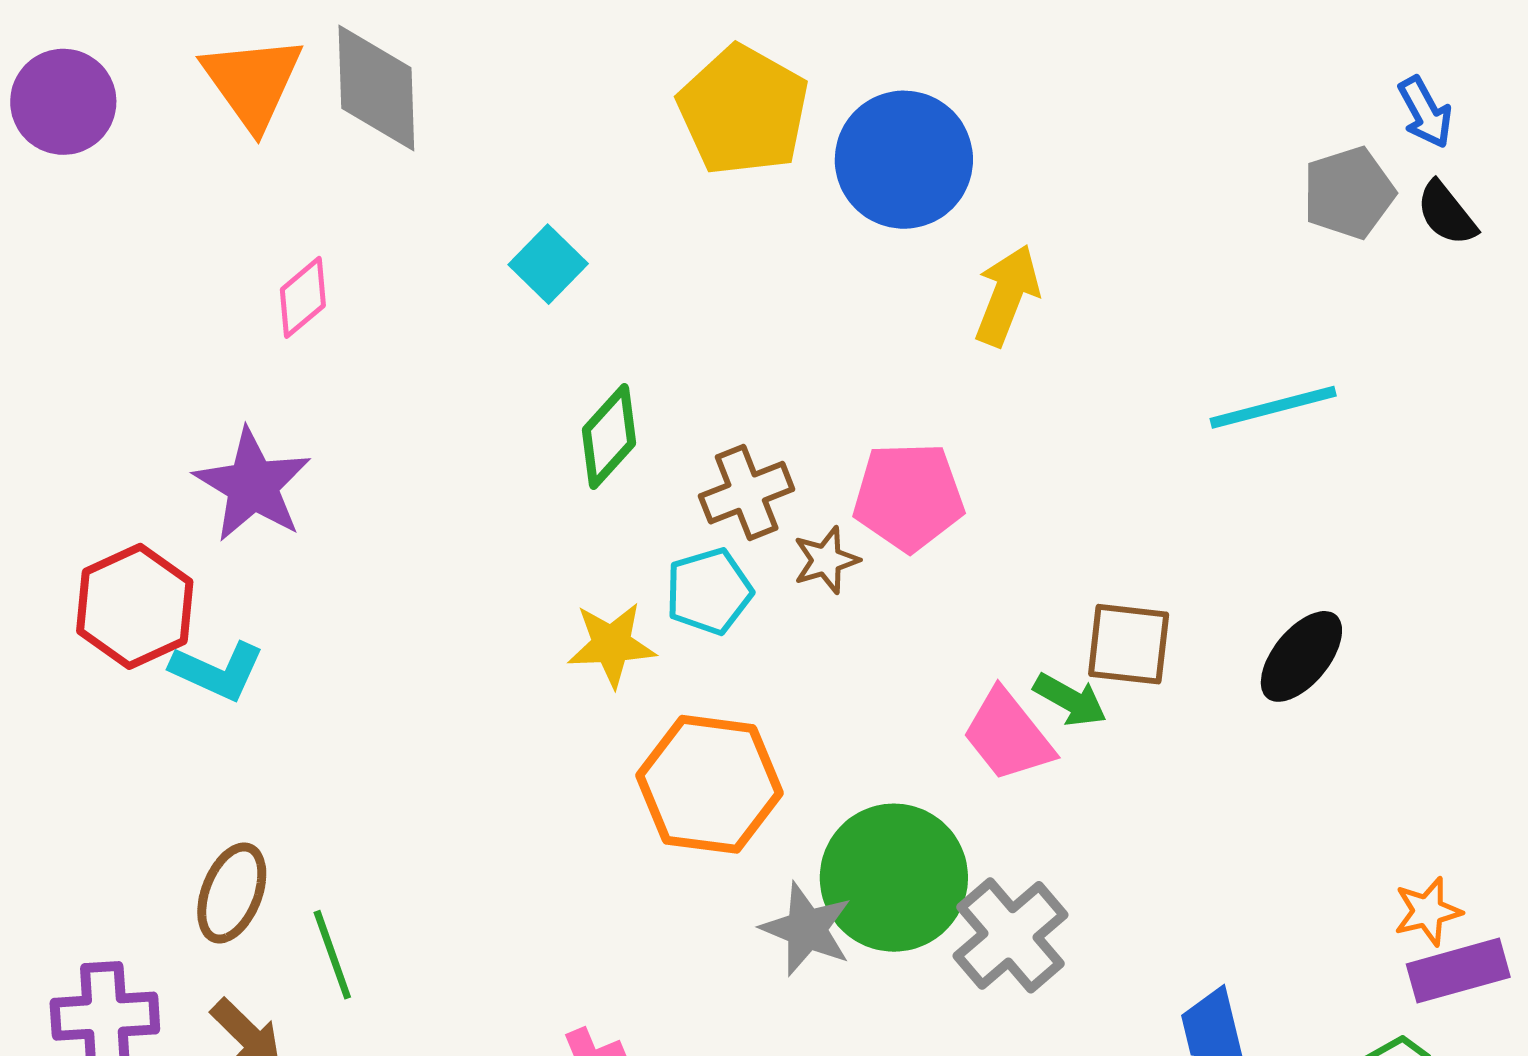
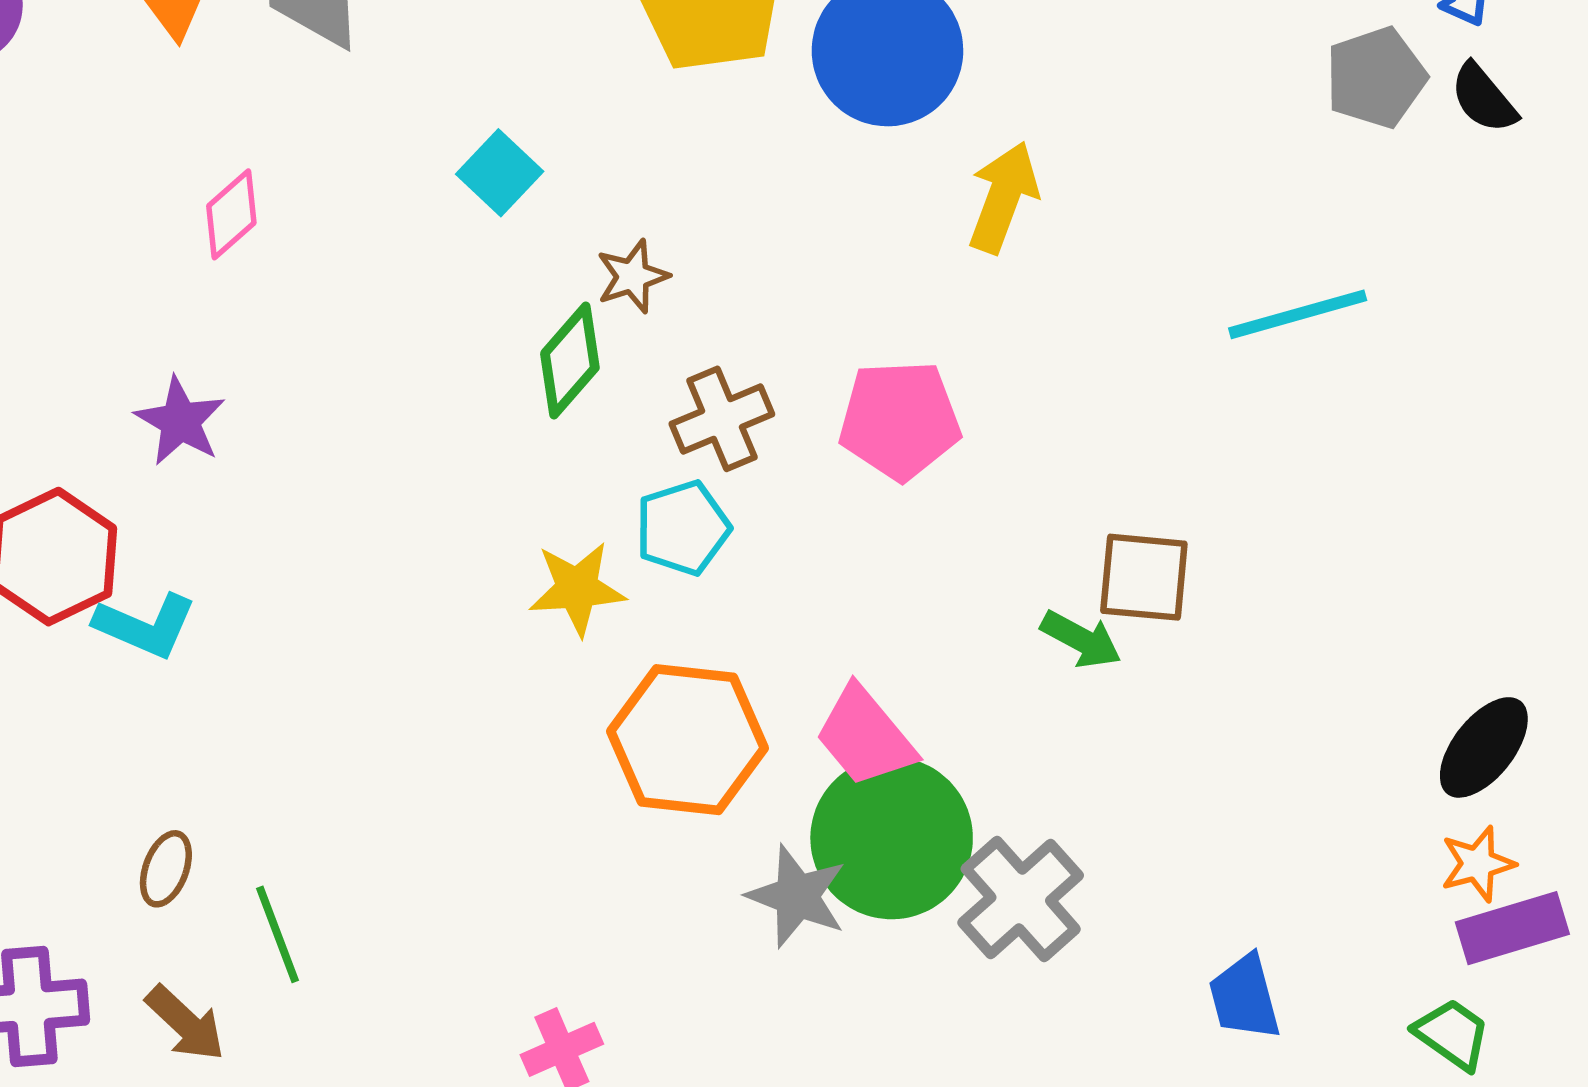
purple star: (253, 485) -> (180, 421), size x0.7
brown star: (826, 560) -> (632, 276), moved
black ellipse: (1301, 656) -> (1484, 747), moved
pink trapezoid: (1008, 735) -> (865, 736), moved
brown ellipse: (232, 893) -> (166, 869), size x0.7

